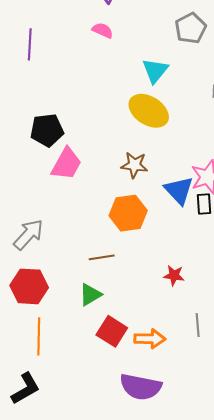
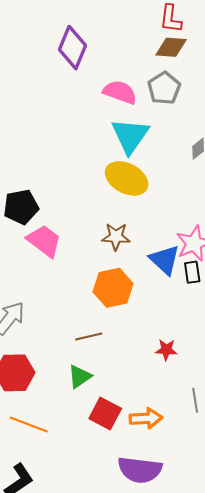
pink semicircle: (103, 30) -> (120, 92), moved, size x1.5
cyan triangle: (155, 71) -> (130, 136), size x1.4
pink trapezoid: (66, 164) -> (44, 241), turned -78
orange line: (39, 336) -> (29, 425), turned -66

